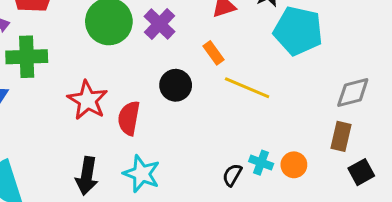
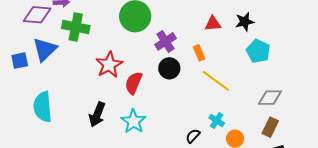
purple cross: (160, 24) -> (166, 41), moved
cyan pentagon: (298, 31) -> (258, 51), size x0.7
gray diamond: (353, 92) -> (270, 98), moved
cyan cross: (261, 163) -> (217, 120), moved

